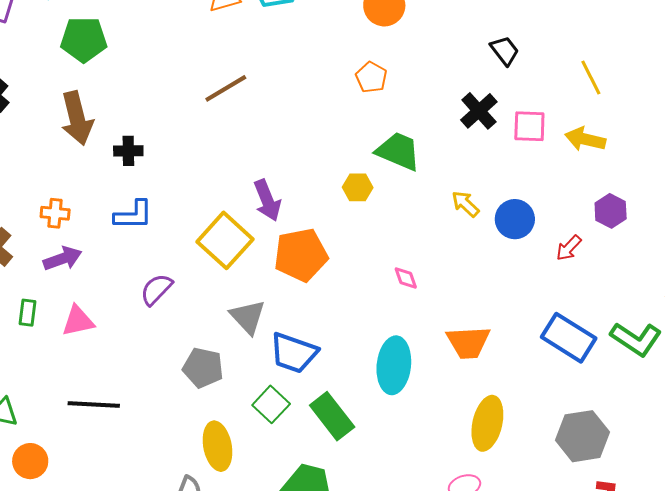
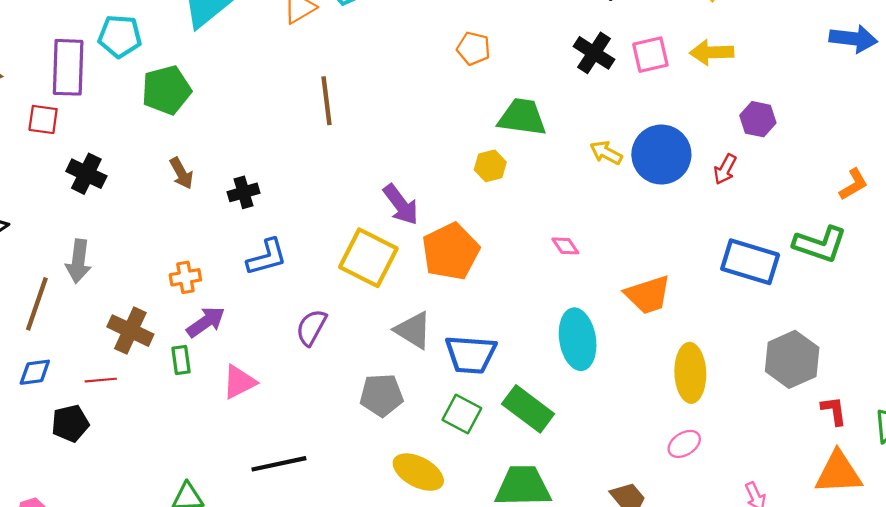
brown line: (226, 88) -> (327, 101), turned -51
brown arrow: (77, 118) -> (181, 173), size x0.6
blue circle: (515, 219) -> (661, 155), size x1.4
green rectangle: (28, 313) -> (181, 360), moved
yellow ellipse: (218, 446) -> (418, 472), turned -36

